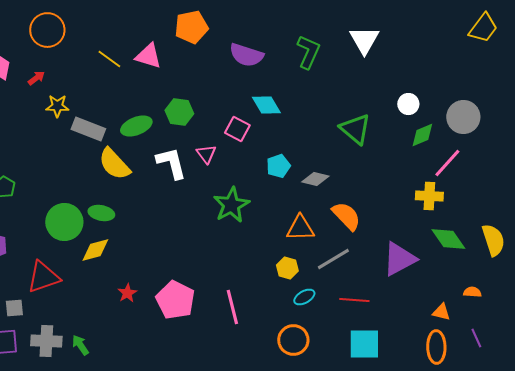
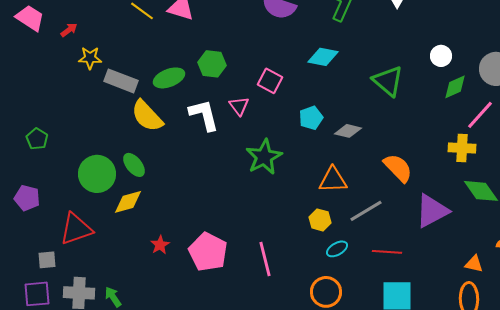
cyan diamond: (266, 105) -> (323, 57), moved, turned -48
green ellipse: (101, 213) -> (134, 165), turned 40
orange semicircle: (346, 216) -> (398, 168), moved

